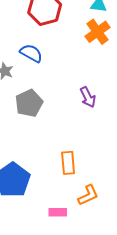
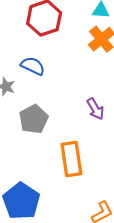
orange rectangle: (68, 163) -> (71, 159), moved, size x1.4

